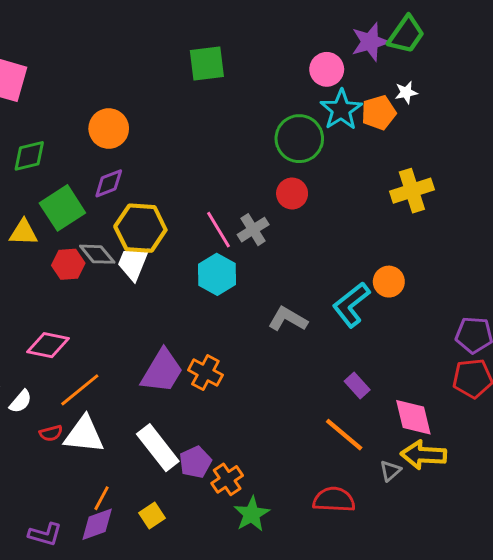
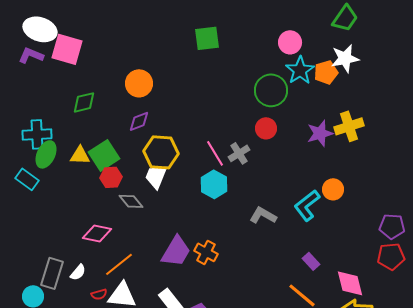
purple star: (370, 42) -> (320, 133), moved
white star: (406, 92) -> (345, 58), size x1.8
green square: (62, 208) -> (104, 155), moved
gray diamond: (97, 254) -> (131, 201), moved

